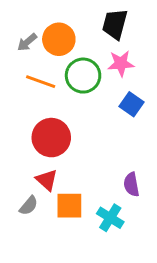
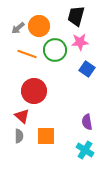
red triangle: (47, 180) -> (22, 116), moved
gray semicircle: (29, 206) -> (19, 136), turned -40
cyan cross: (110, 218) -> (85, 150), moved

